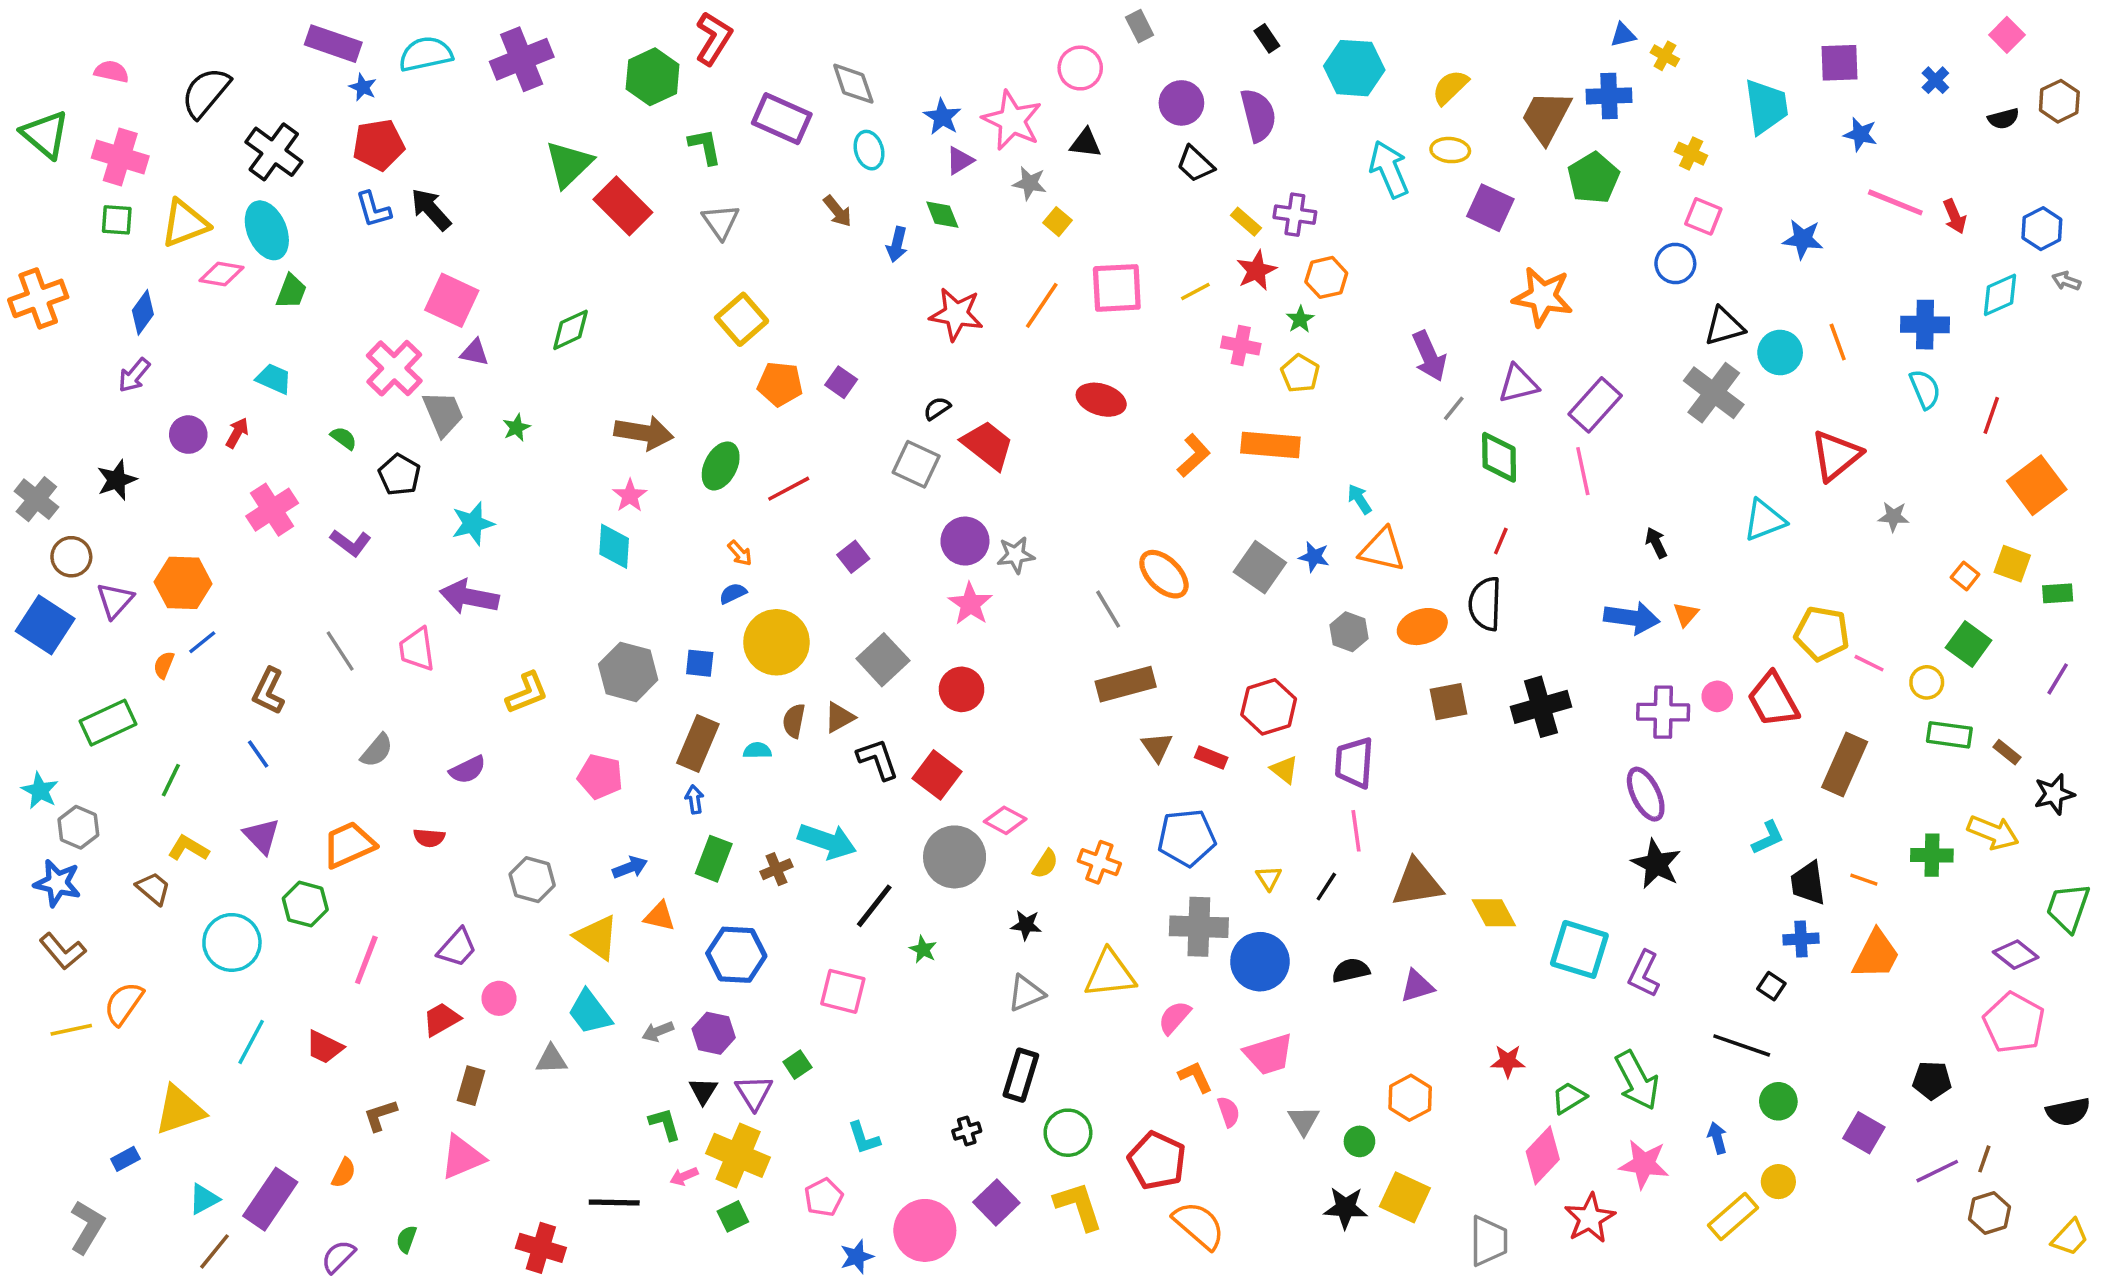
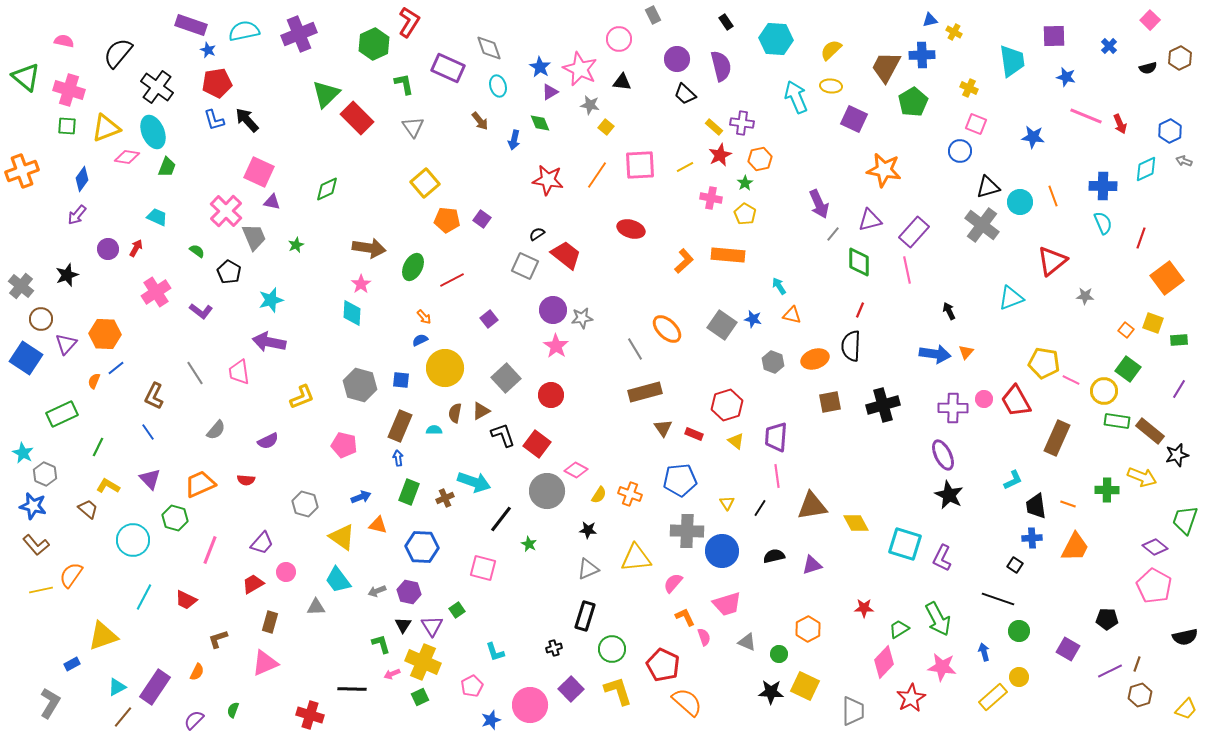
orange triangle: (1382, 550) -> (792, 315), size x0.7
yellow circle: (1927, 682) -> (1104, 391), size x1.4
brown rectangle: (2007, 752) -> (1150, 431), size x1.8
gray triangle: (1304, 1120) -> (747, 642), turned -36

